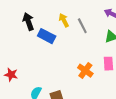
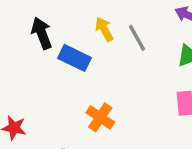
orange cross: (85, 71) -> (100, 117), moved

